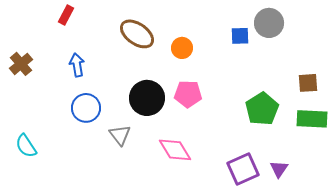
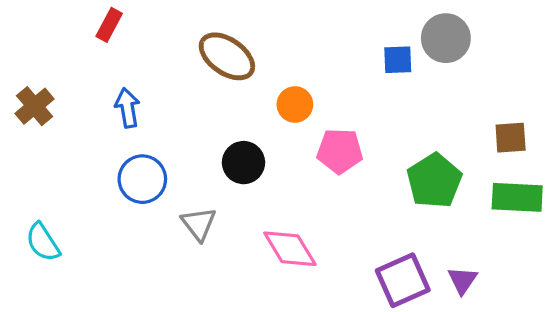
orange circle: (182, 48) -> (295, 104), moved
pink pentagon: (188, 94) -> (340, 151), moved
black circle: (147, 98) -> (243, 163), size x0.7

